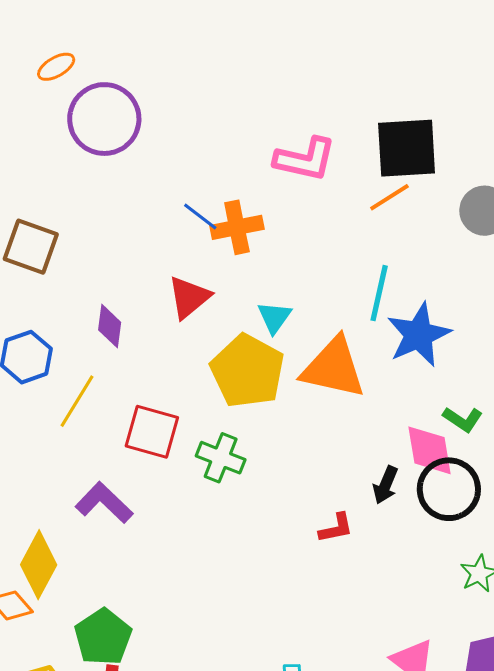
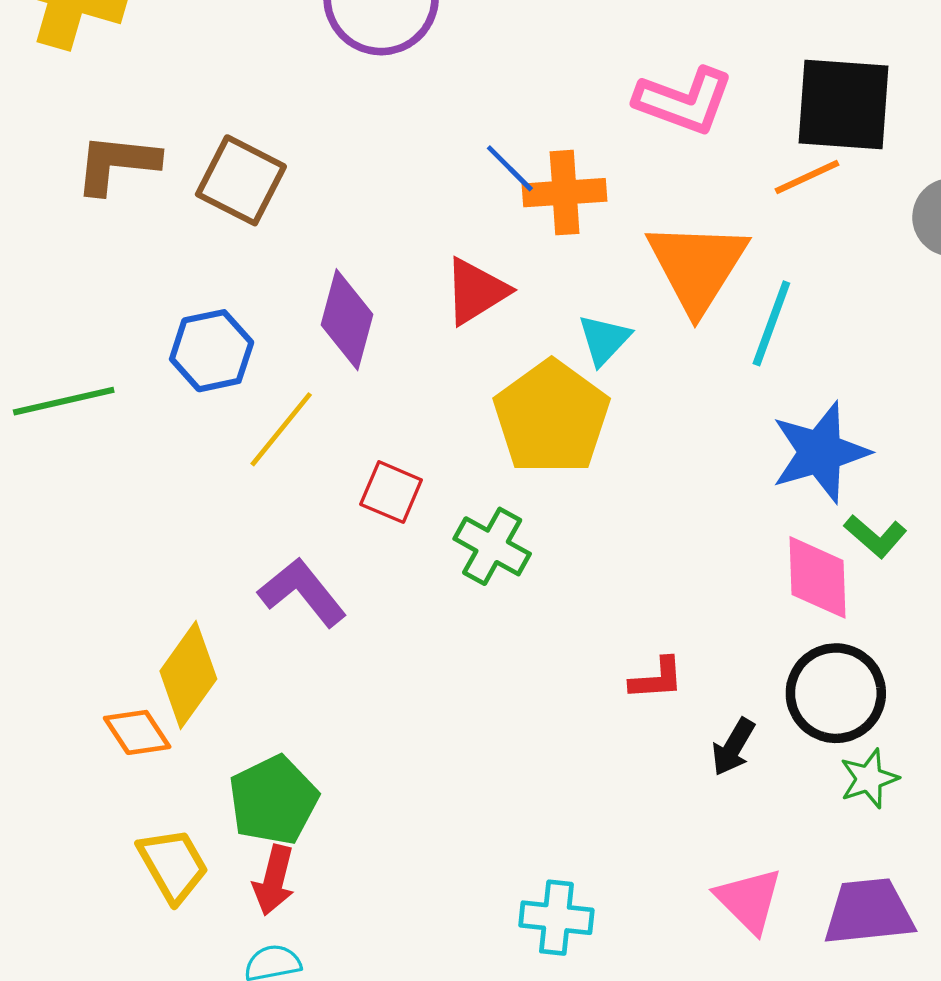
purple diamond: (110, 326) -> (347, 320), size x1.4
blue star: (419, 335) -> (820, 452), moved
orange triangle: (333, 368) -> (697, 266), moved, turned 42
red square: (152, 432) -> (391, 492), size x0.7
black arrow: (386, 485) -> (733, 747), moved
black circle: (449, 489) -> (836, 693), moved

